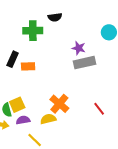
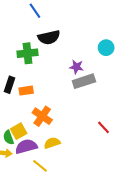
black semicircle: (55, 17) -> (49, 37), size x1.5
orange cross: (59, 104) -> (42, 116), moved
purple semicircle: (23, 120) -> (26, 146), size x1.5

